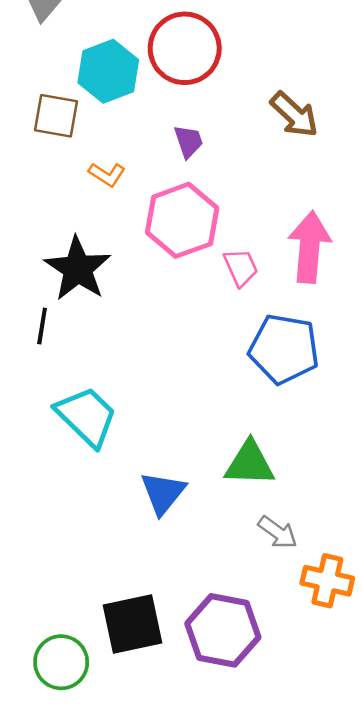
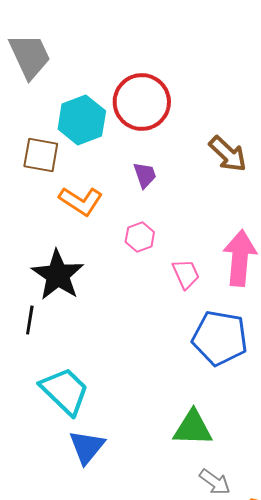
orange L-shape: (107, 174) -> (81, 201), size x1.5
pink hexagon: (182, 220) -> (140, 237), size x0.5
blue triangle: (163, 493) -> (87, 447), moved

